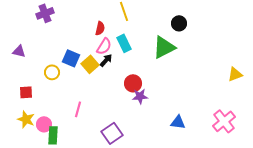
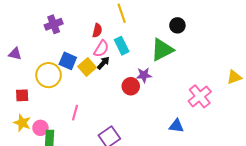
purple cross: (45, 13) -> (54, 24), moved
yellow circle: (52, 72) -> (49, 75), size x1.6
purple star: (140, 96) -> (144, 75), moved
pink cross: (224, 121) -> (200, 96), moved

